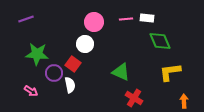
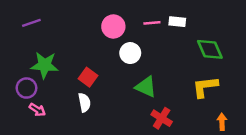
green diamond: (160, 41) -> (210, 49), moved
white circle: (85, 44) -> (130, 53), moved
purple circle: (54, 73) -> (26, 88), moved

